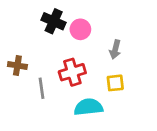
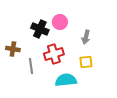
black cross: (54, 21) -> (40, 29), moved

